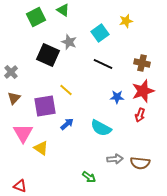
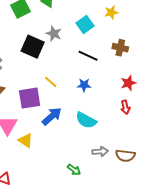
brown cross: (142, 63) -> (120, 48), moved
red star: (143, 91) -> (128, 83), size x0.7
blue star: (117, 97) -> (84, 85), moved
red arrow: (140, 115) -> (125, 107), turned -32
blue arrow: (67, 124) -> (52, 116), size x1.5

